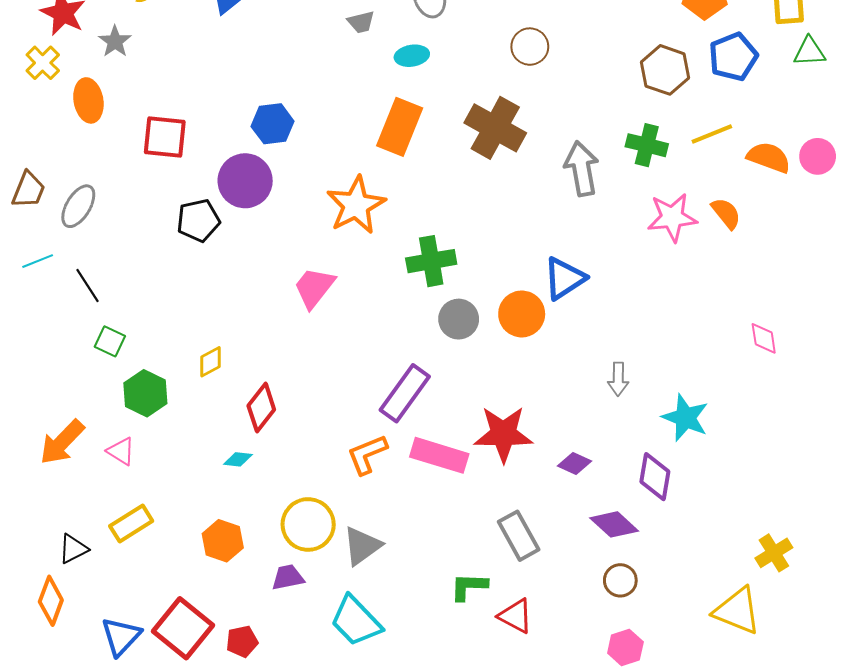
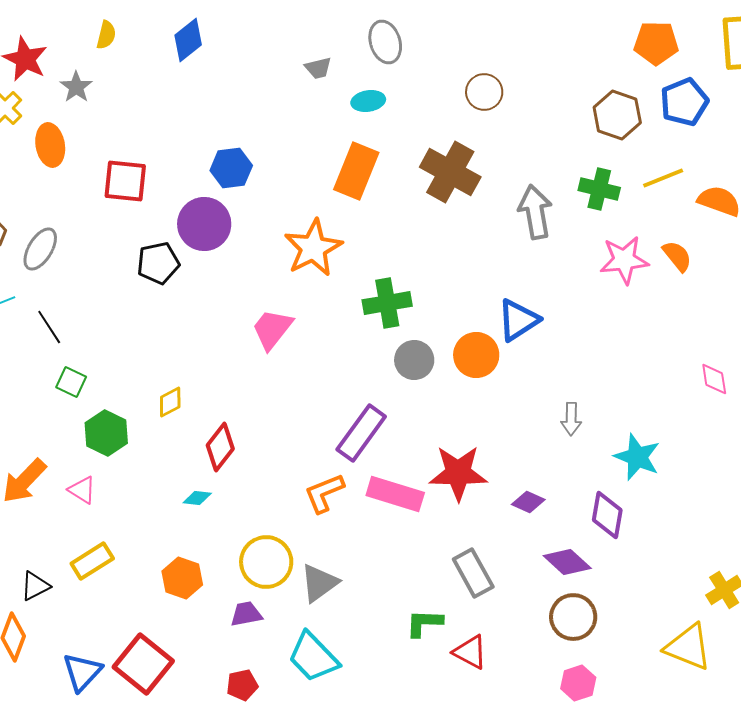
brown circle: (620, 580) -> (573, 617), size x1.4
red pentagon: (242, 641) -> (242, 685), moved

